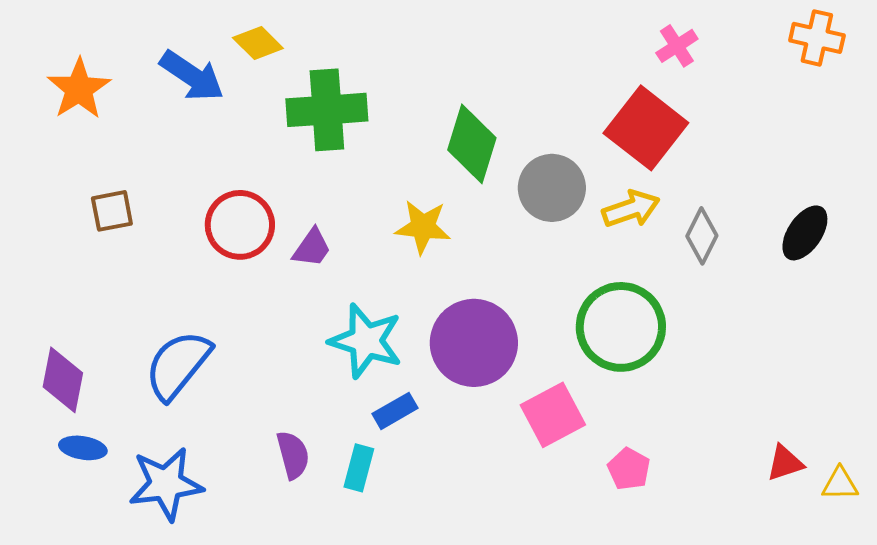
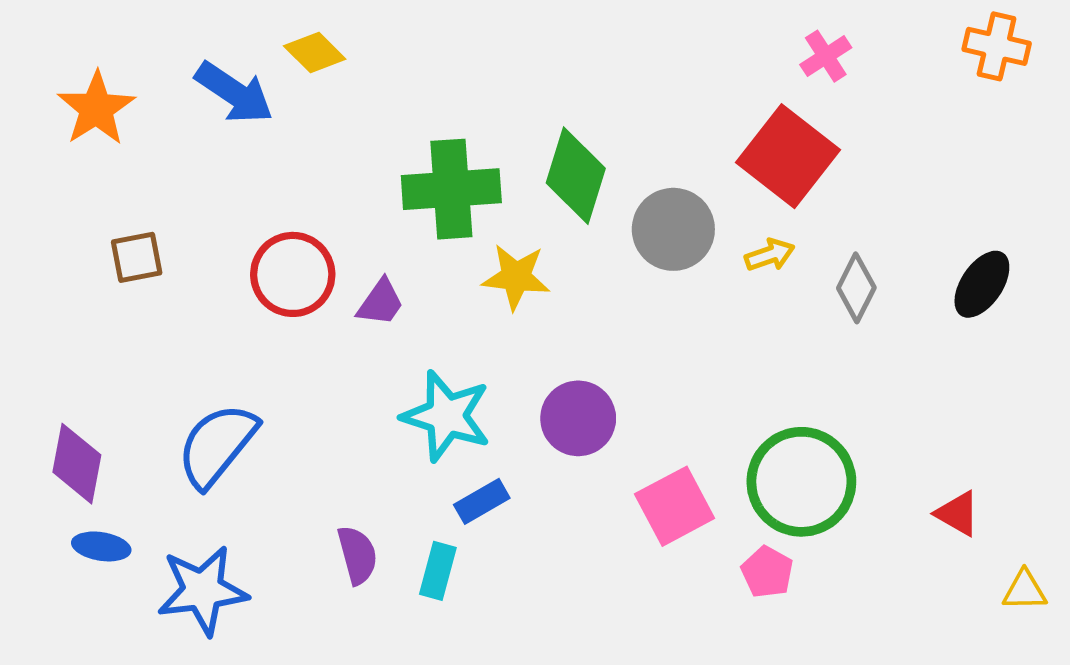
green cross: (327, 110) -> (451, 189), moved
yellow arrow: (631, 209) -> (770, 255), size x0.7
green circle: (621, 327) -> (801, 482), moved
purple circle: (474, 343) -> (578, 418), size x0.7
red triangle: (785, 463) -> (958, 514), moved, turned 48

